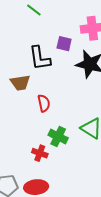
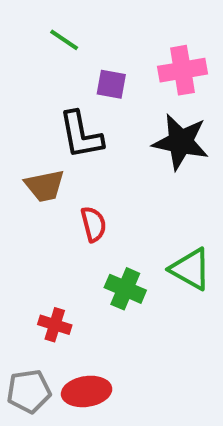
purple square: (64, 44) -> (111, 84), moved
red cross: (40, 153) -> (55, 325), moved

